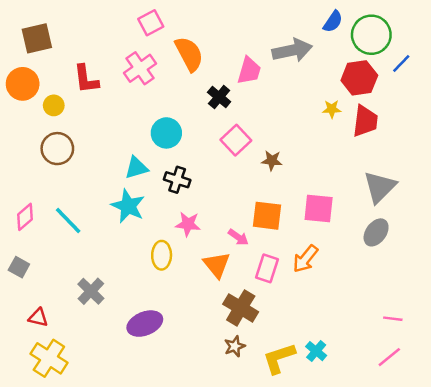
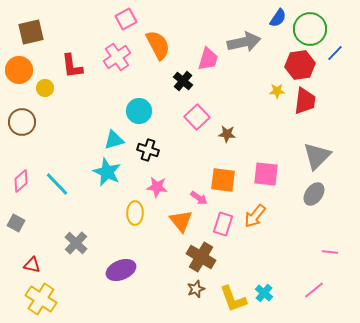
brown circle: (57, 149) -> (22, 122), moved
pink line: (393, 319) -> (330, 252), moved
pink line: (389, 357) -> (314, 290), moved
yellow L-shape: (279, 358) -> (233, 299), turned -92

